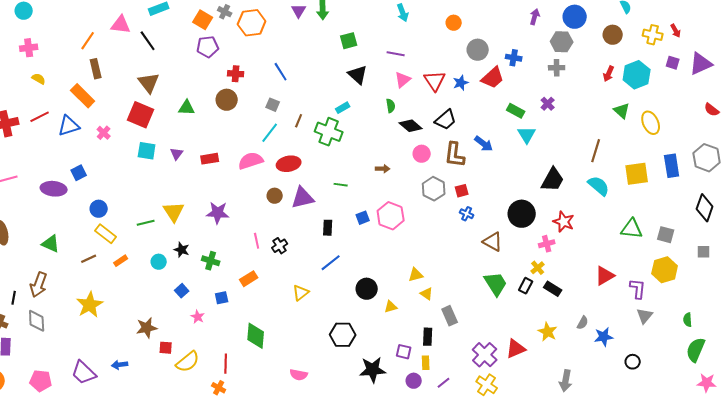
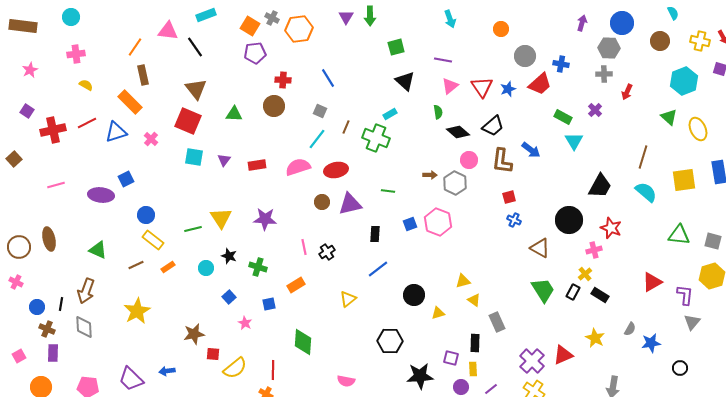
red arrow: (609, 74) -> (627, 92), moved
gray hexagon: (434, 189) -> (455, 183), moved

